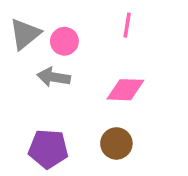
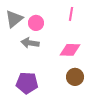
brown circle: (116, 143) -> (75, 77), moved

